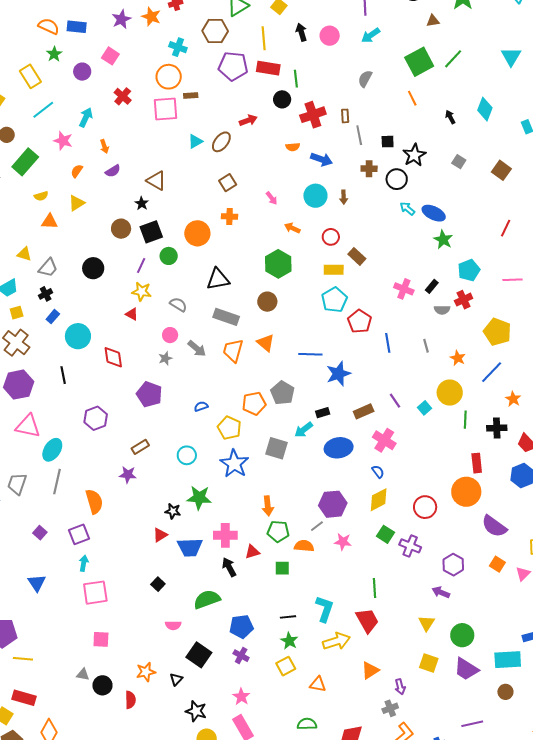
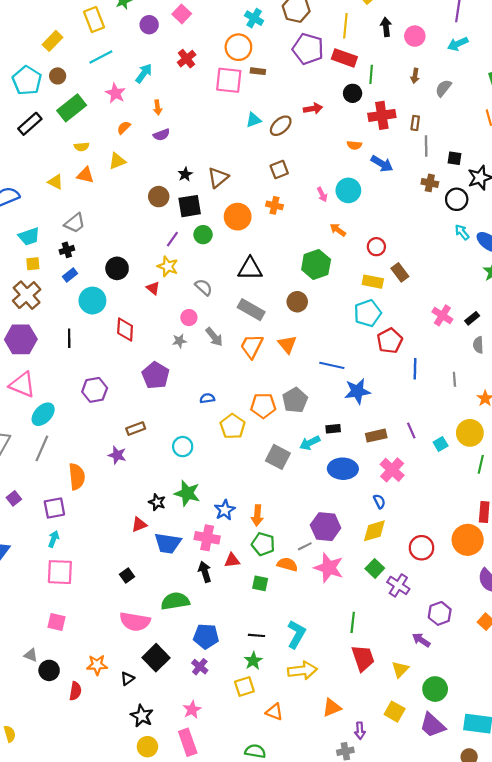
brown triangle: (156, 181) -> (218, 178), moved, turned 40
cyan circle: (315, 196) -> (348, 190), moved
brown arrow: (344, 197) -> (415, 76), moved
yellow triangle: (24, 254) -> (55, 182), moved
black circle: (93, 268) -> (117, 268), moved
gray semicircle: (442, 310) -> (478, 345), turned 77
blue star: (234, 464) -> (225, 510), moved, size x0.7
pink star: (343, 542) -> (329, 568), size x1.6
red trapezoid: (367, 620) -> (363, 658), moved
pink semicircle: (173, 625) -> (135, 622), size x1.8

